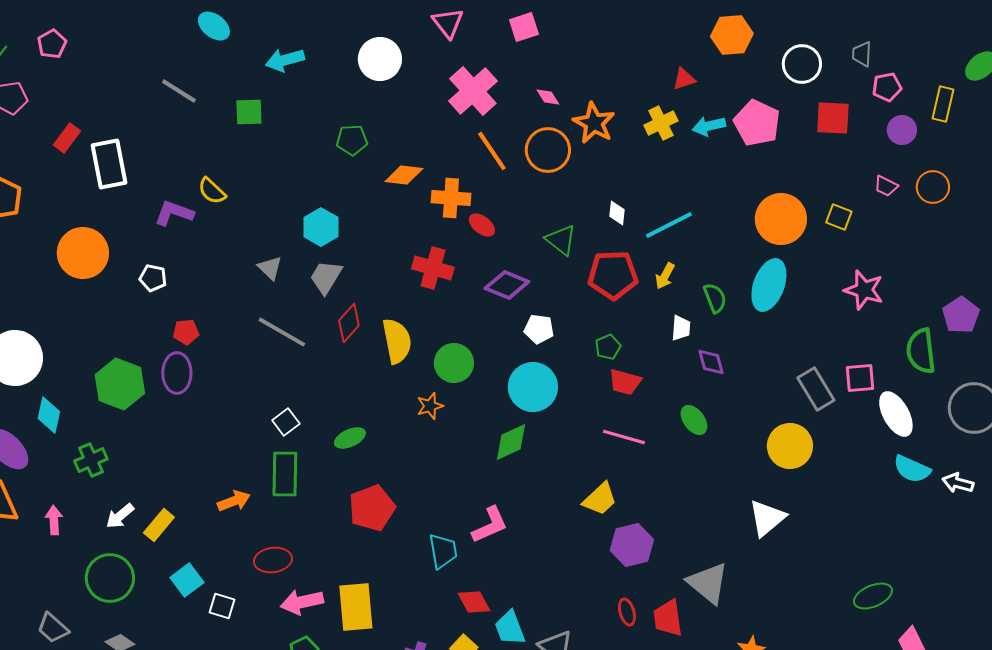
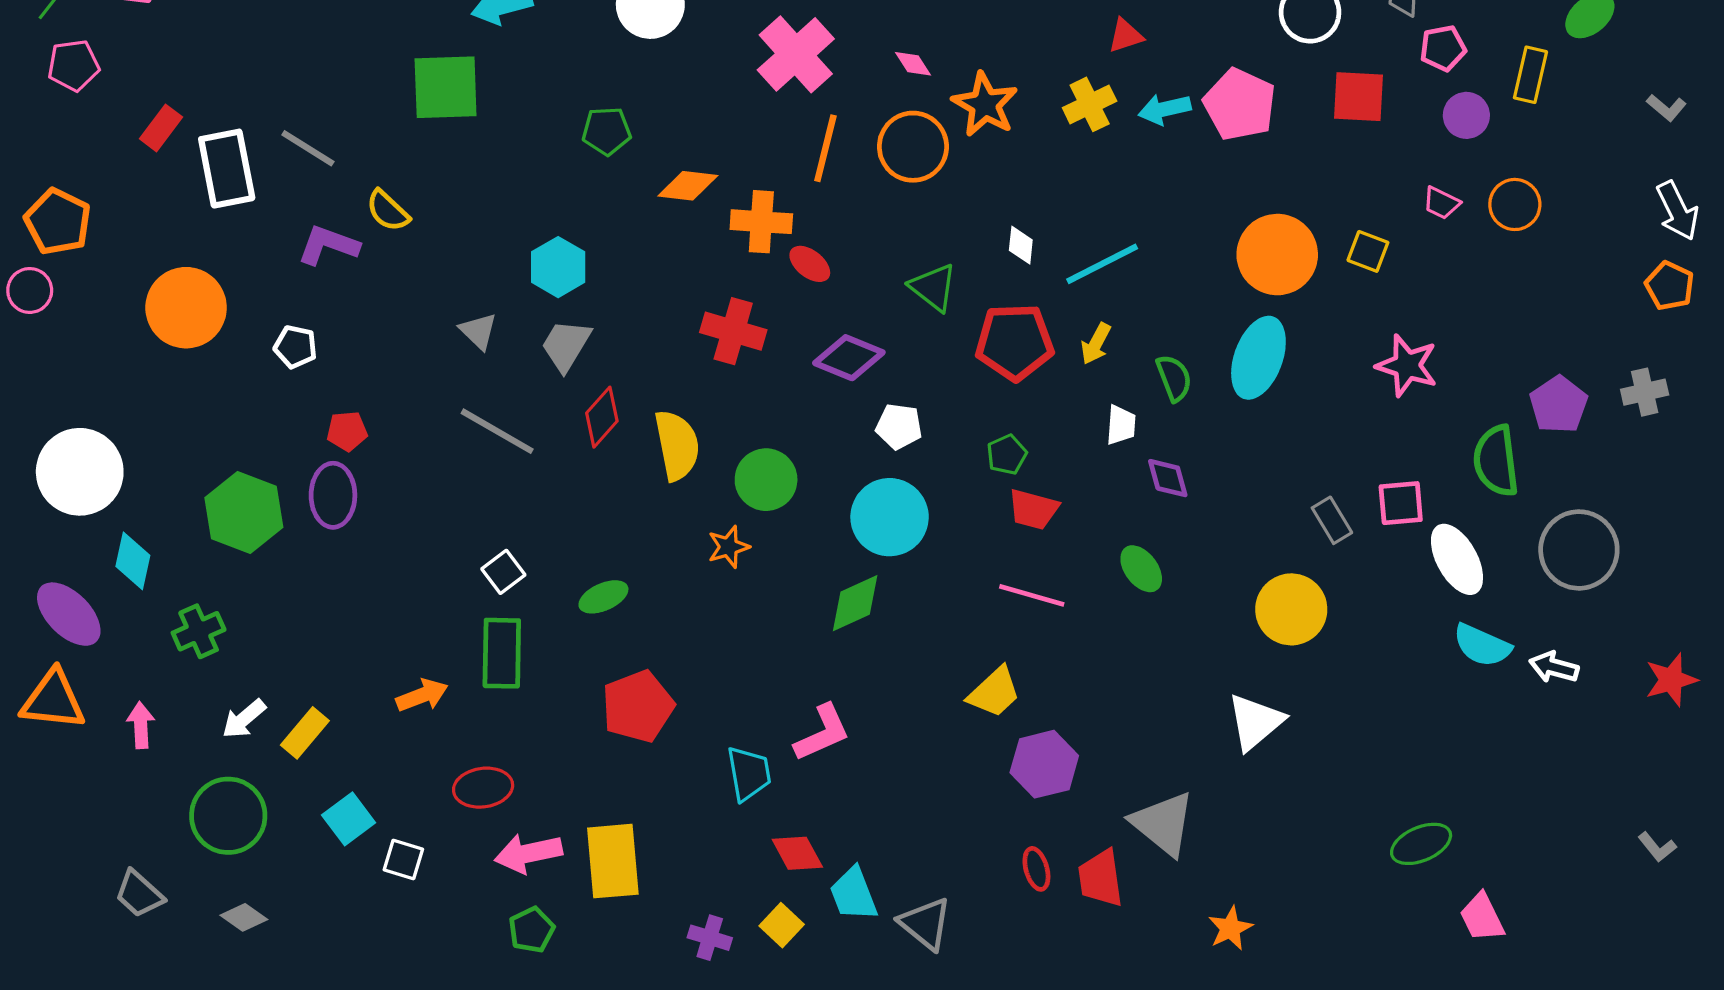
gray line: (179, 91) -> (308, 148), moved
green square: (249, 112) -> (446, 87), size x1.6
orange line: (492, 151) -> (825, 148), turned 48
gray rectangle: (816, 389) -> (1332, 520), size x0.7

